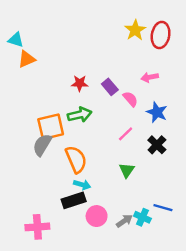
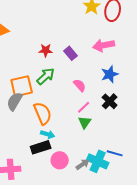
pink arrow: (150, 77) -> (104, 45), size x1.5
pink semicircle: (130, 99) -> (80, 85), moved
blue star: (157, 112) -> (110, 74), turned 30
green arrow: (80, 115) -> (46, 76), turned -30
pink line: (126, 134) -> (84, 107), moved
cyan cross: (142, 217) -> (98, 161), size x1.5

